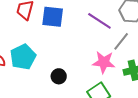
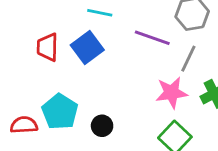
blue square: (53, 17) -> (87, 47), turned -30
black circle: (59, 76) -> (102, 126), moved

